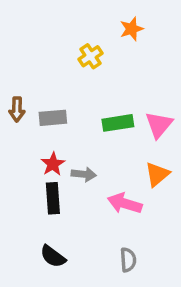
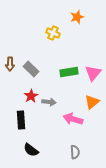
yellow cross: (90, 56) -> (53, 33), turned -32
gray rectangle: (53, 118) -> (31, 69), turned 49
black rectangle: (53, 198) -> (21, 120), moved

